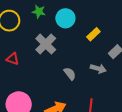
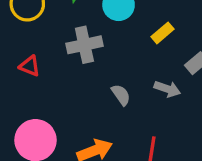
gray cross: (46, 44) -> (84, 45), turned 30

